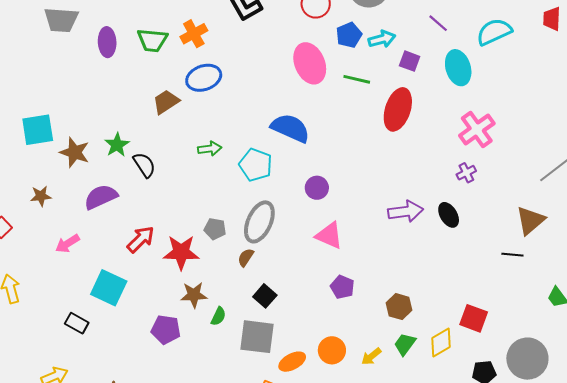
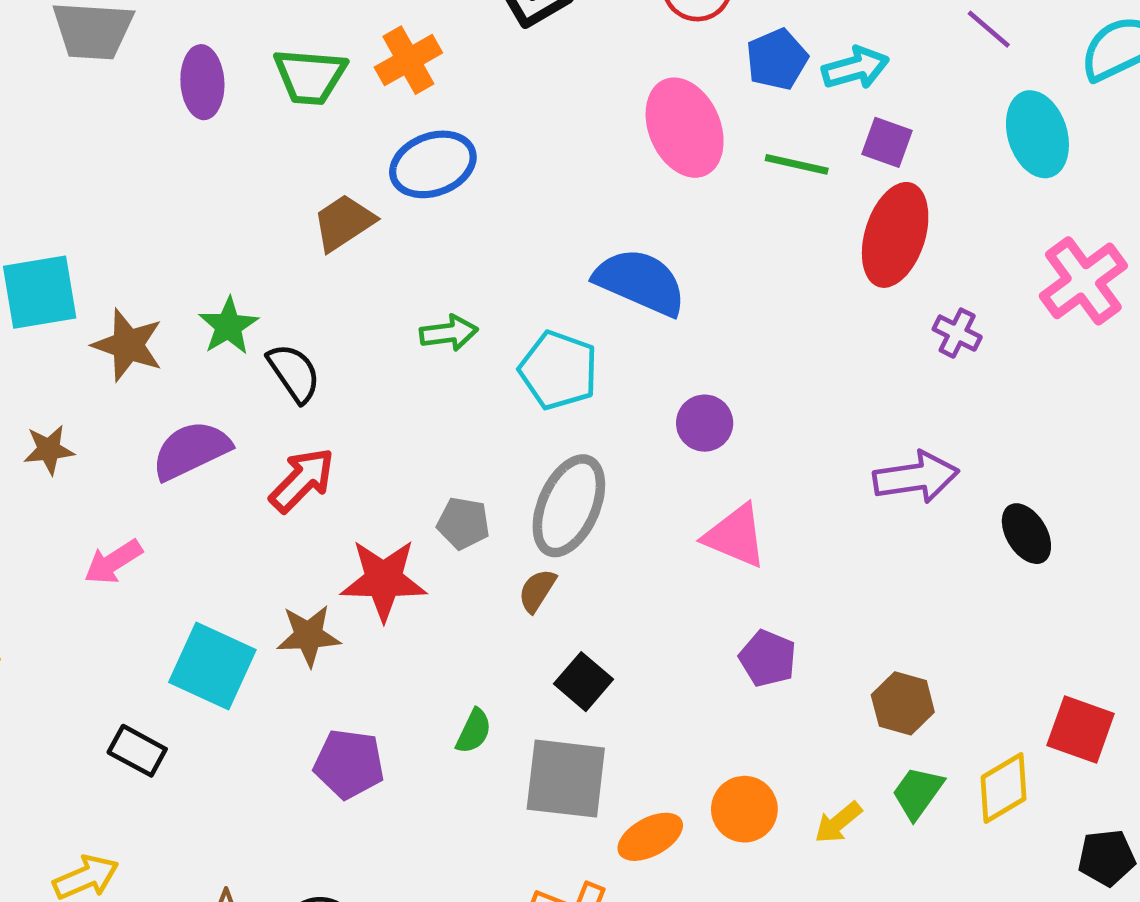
purple square: (410, 61) -> (887, 142), moved
purple cross: (466, 173) -> (957, 333), moved, turned -36
black ellipse: (449, 215) -> (1026, 534), moved
red arrow: (141, 239) -> (302, 480), moved
brown star: (194, 295) -> (308, 636), moved

